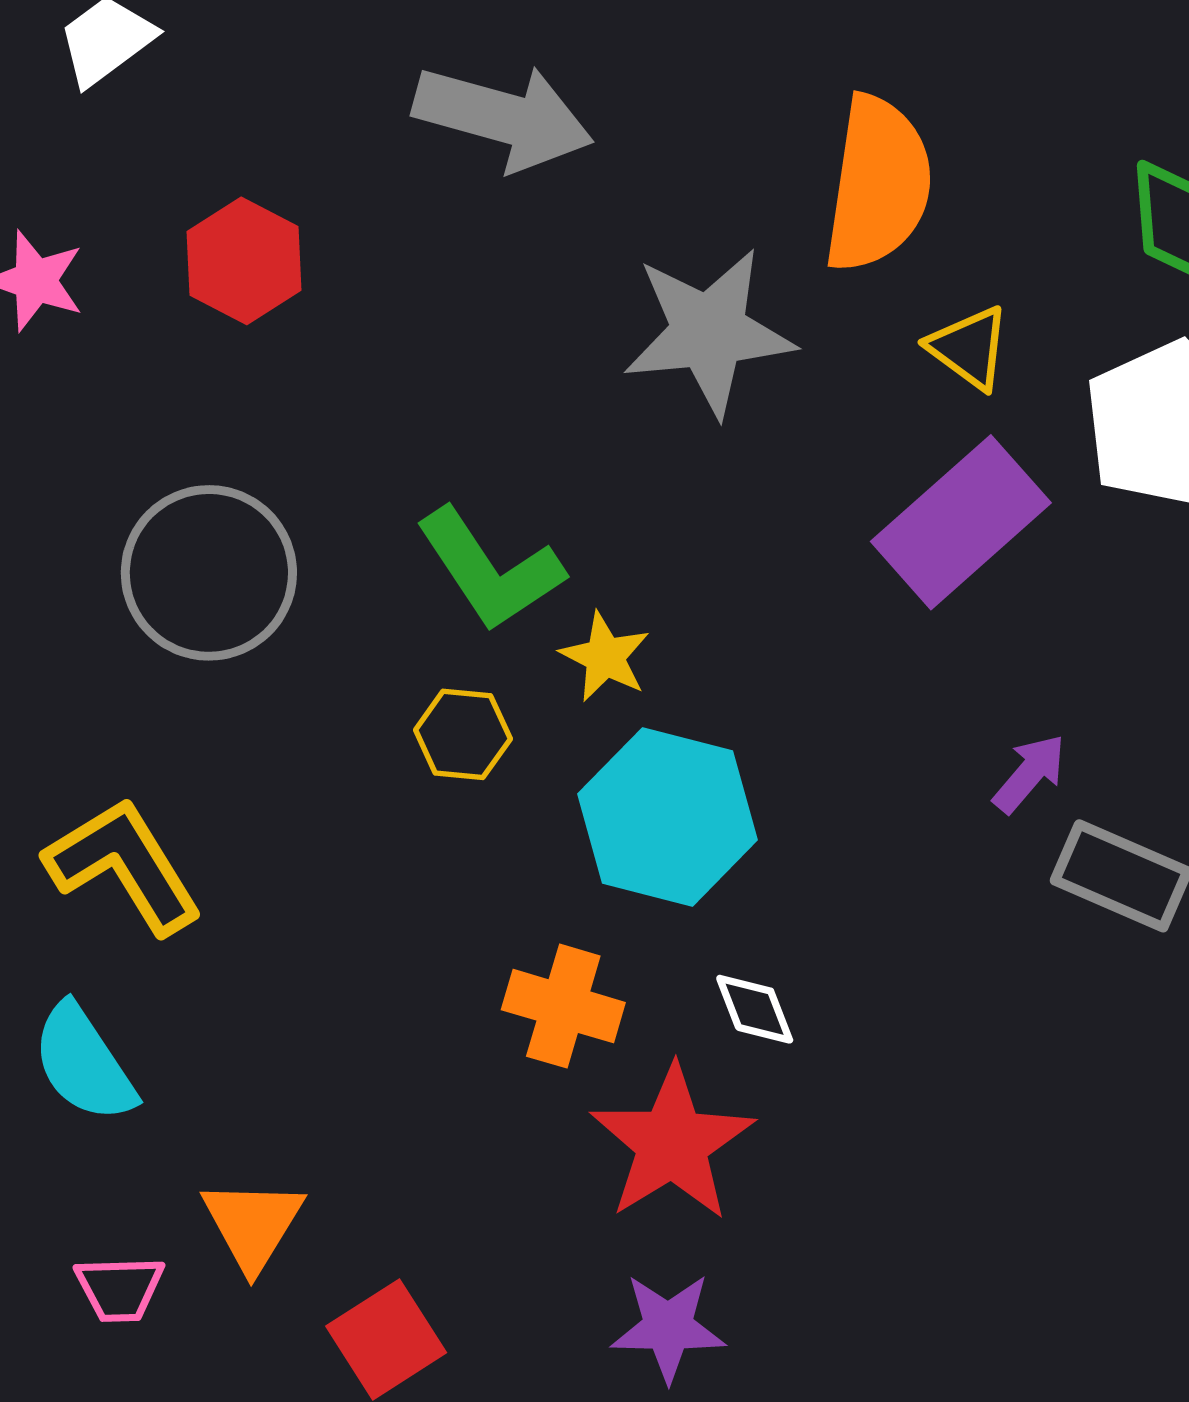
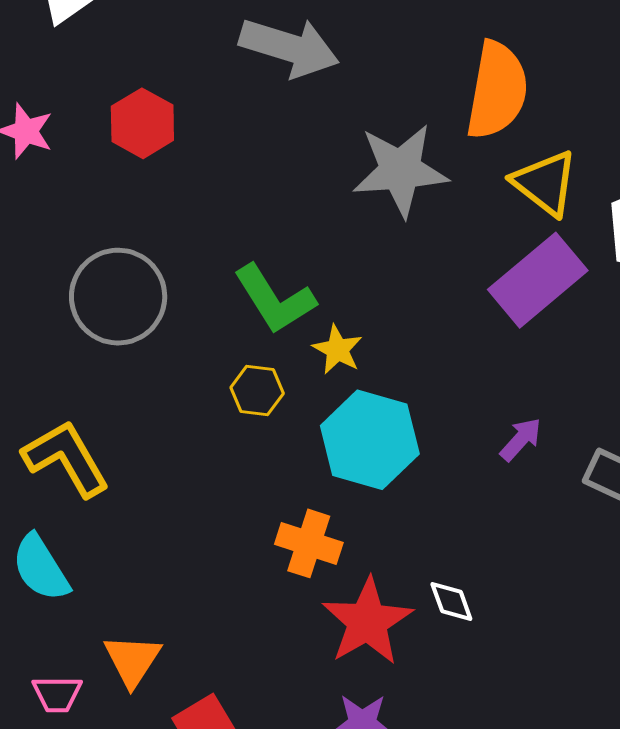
yellow triangle: (969, 348) -> (545, 183), size x1.4
purple arrow: (1030, 774) -> (521, 439), moved
white diamond: (755, 1009) -> (451, 601), moved

